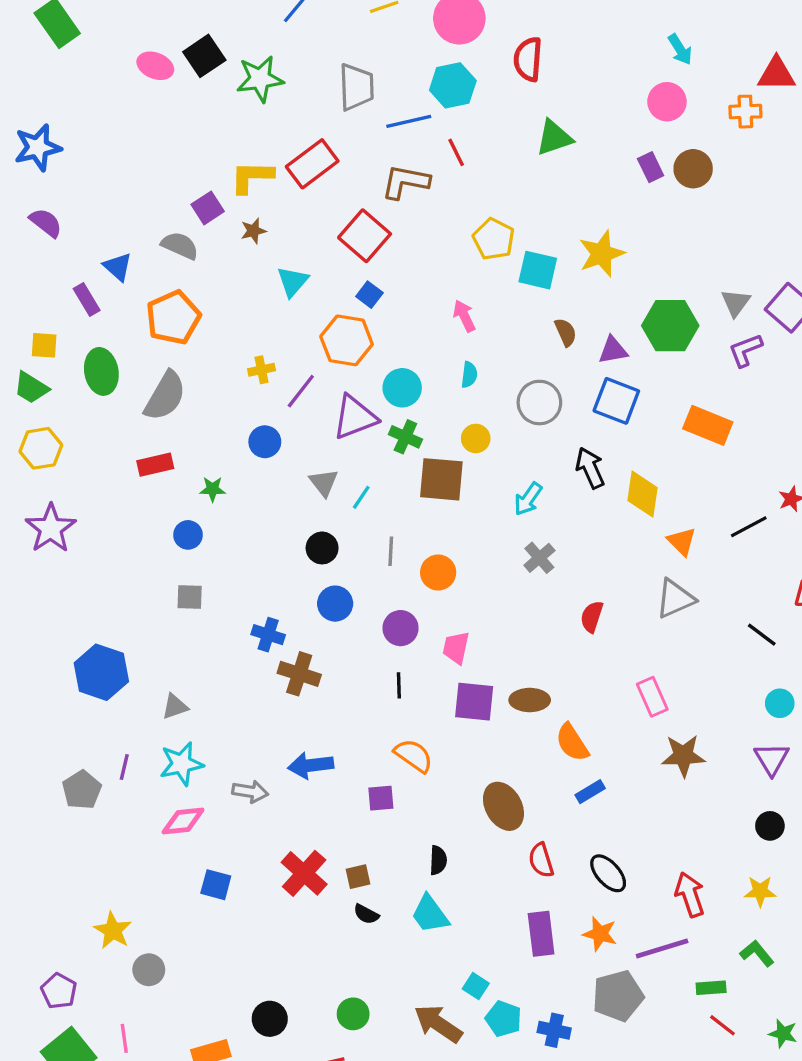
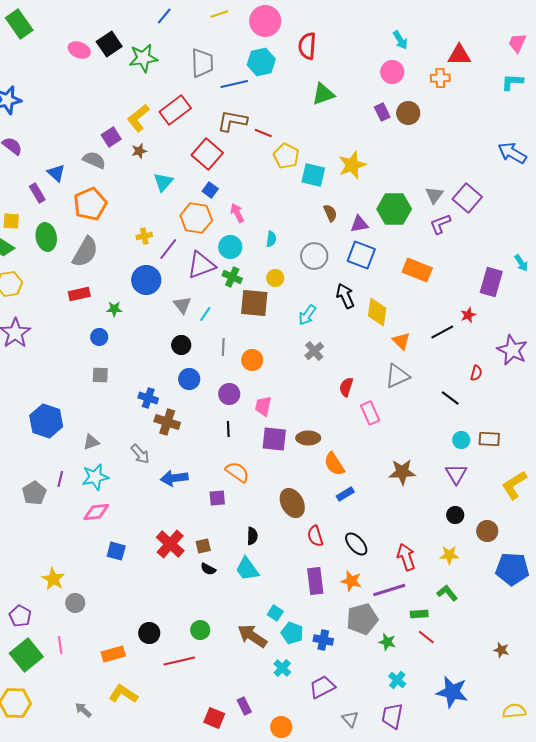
red line: (456, 152) -> (263, 133), moved, turned -42
yellow L-shape: (252, 177) -> (138, 118), turned -40
pink arrow: (464, 316) -> (237, 213), moved
blue circle: (265, 442) -> (146, 280), size x1.5
pink rectangle: (652, 697) -> (370, 413), moved
gray arrow: (250, 792) -> (140, 454), moved, turned 40
green star: (783, 1033) -> (387, 642), moved

